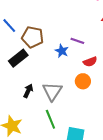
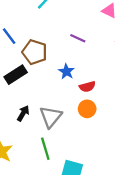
purple line: (77, 41) -> (78, 38), moved
red semicircle: (90, 62) -> (87, 87), moved

